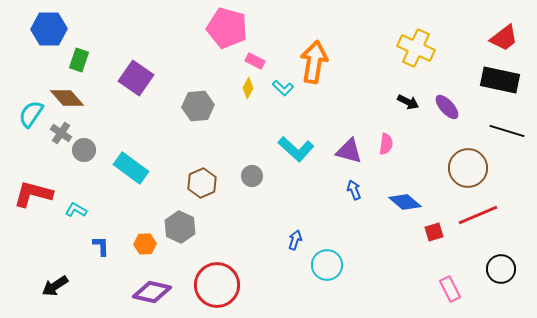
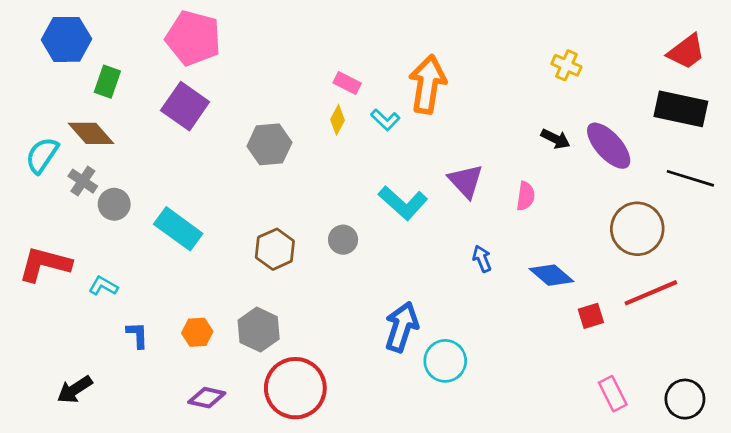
pink pentagon: (227, 28) -> (193, 38), moved
yellow cross: (416, 48) -> (566, 65), size x0.6
purple ellipse: (447, 107) -> (609, 146), size x1.4
purple triangle: (349, 151) -> (466, 181), moved, turned 32
gray hexagon: (180, 227) -> (259, 330), moved
blue arrow: (295, 240) -> (402, 327), size x1.8
black circle: (501, 269) -> (685, 399), moved
purple diamond: (152, 292) -> (207, 398), size x0.7

